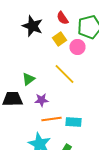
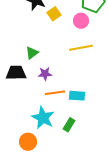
yellow square: (60, 39) -> (54, 14), moved
yellow line: (64, 74) -> (81, 48), moved, turned -55

